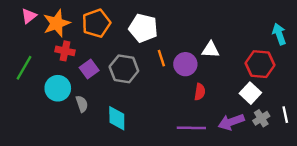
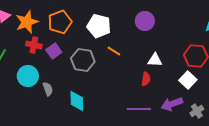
white triangle: (211, 50) -> (155, 60), moved
orange line: (161, 58) -> (114, 51), turned -40
purple circle: (185, 64) -> (145, 21), moved
purple square: (89, 69) -> (54, 51), moved
gray cross: (261, 118) -> (197, 111), moved

